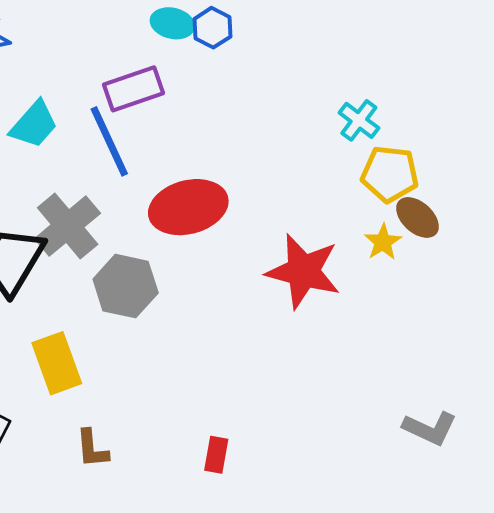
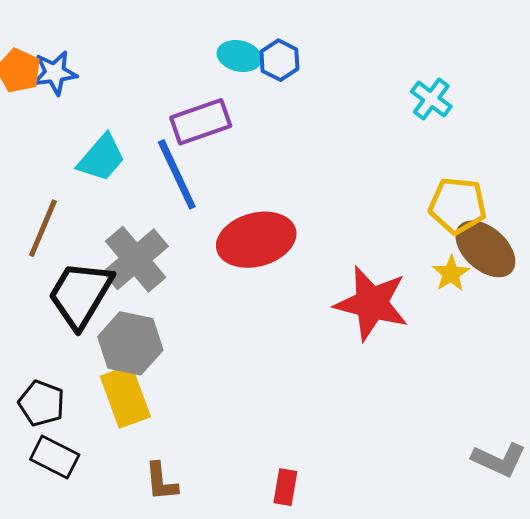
cyan cross: (359, 120) -> (431, 99), moved
brown ellipse: (417, 217) -> (485, 249), size x1.4
gray hexagon: (126, 286) -> (130, 343), moved

